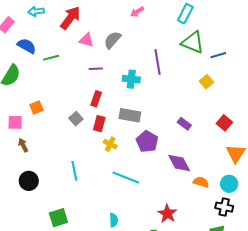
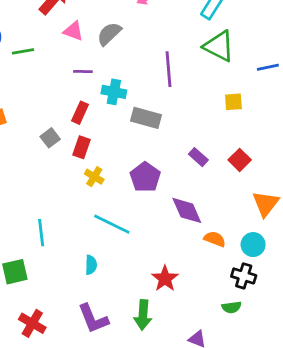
blue line: (218, 55) -> (268, 67), moved
cyan cross: (131, 79) -> (114, 92), moved
yellow square: (206, 82) -> (233, 102), turned 32
gray rectangle: (130, 115) -> (146, 118), moved
red square: (224, 123) -> (240, 160), moved
cyan line: (74, 171) -> (41, 233), moved
cyan semicircle: (114, 220) -> (91, 265), moved

